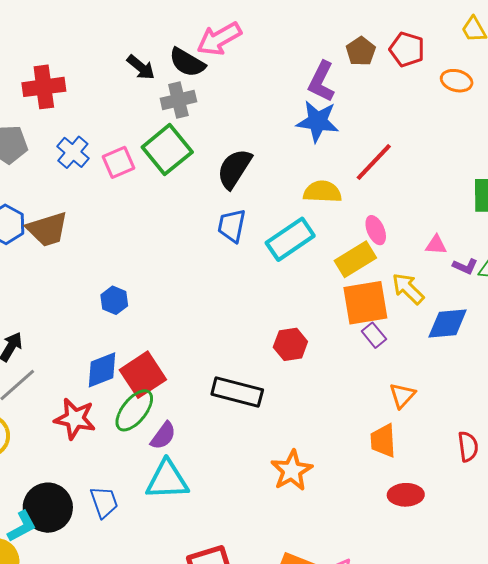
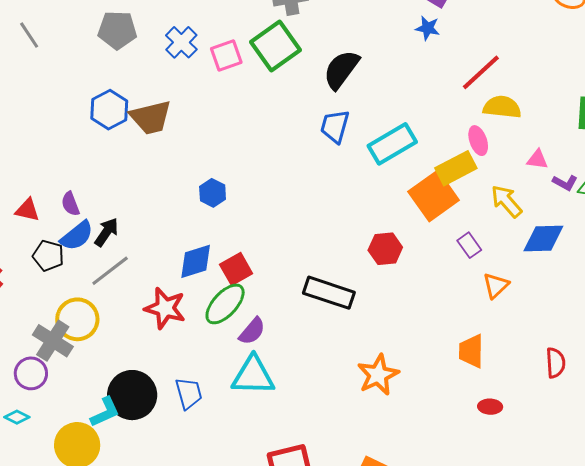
blue star: (318, 121) -> (428, 28), size x0.6
yellow semicircle: (322, 192) -> (502, 107), moved
orange square: (365, 303) -> (434, 196), moved, turned -30
red square: (143, 375) -> (236, 269), size x0.7
orange triangle: (402, 396) -> (496, 285), moved
red ellipse: (406, 495) -> (490, 407), size x0.7

